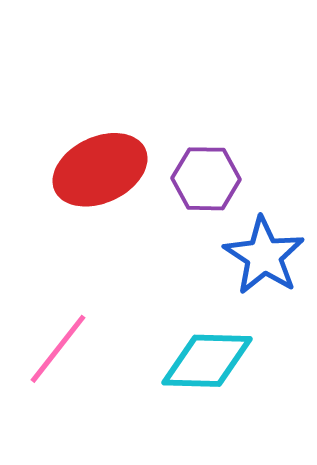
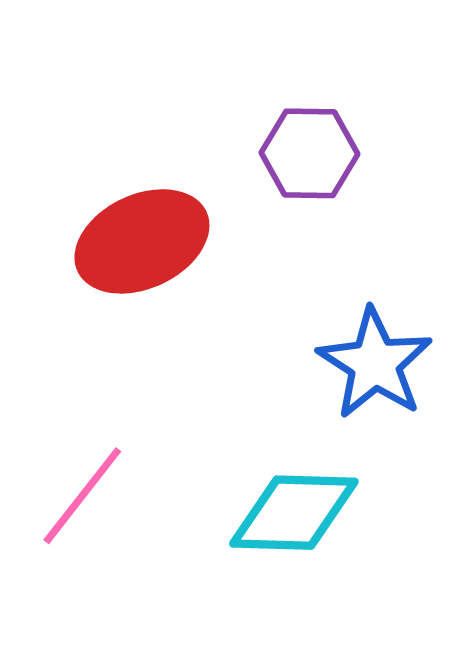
purple hexagon: (206, 179) -> (310, 153), moved

